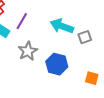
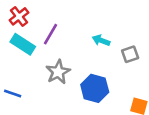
cyan arrow: (62, 26) -> (101, 40), size x0.6

